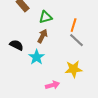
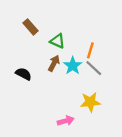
green triangle: (46, 17) -> (57, 41), turned 40
cyan star: (37, 57) -> (73, 66), moved

